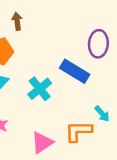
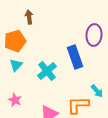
blue rectangle: (75, 71) -> (75, 57), turned 40

